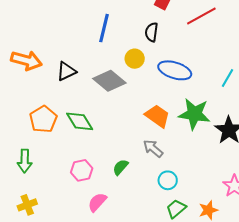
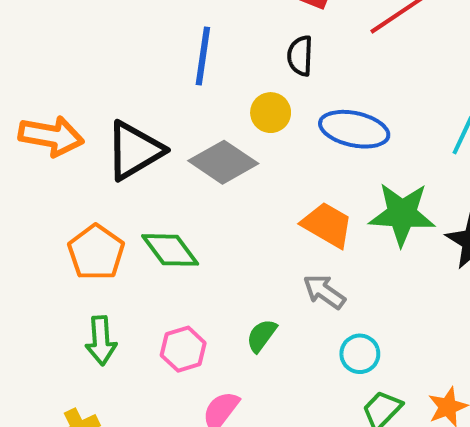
black triangle: (66, 71) -> (134, 151), size x1.5
green arrow: (25, 161) -> (101, 341), moved

